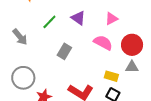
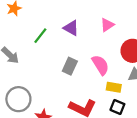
pink semicircle: (103, 43) -> (100, 65), moved, turned 36
gray rectangle: (64, 51) -> (70, 66), moved

